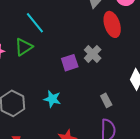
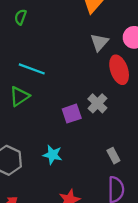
cyan line: (35, 23) -> (32, 69), turned -30

